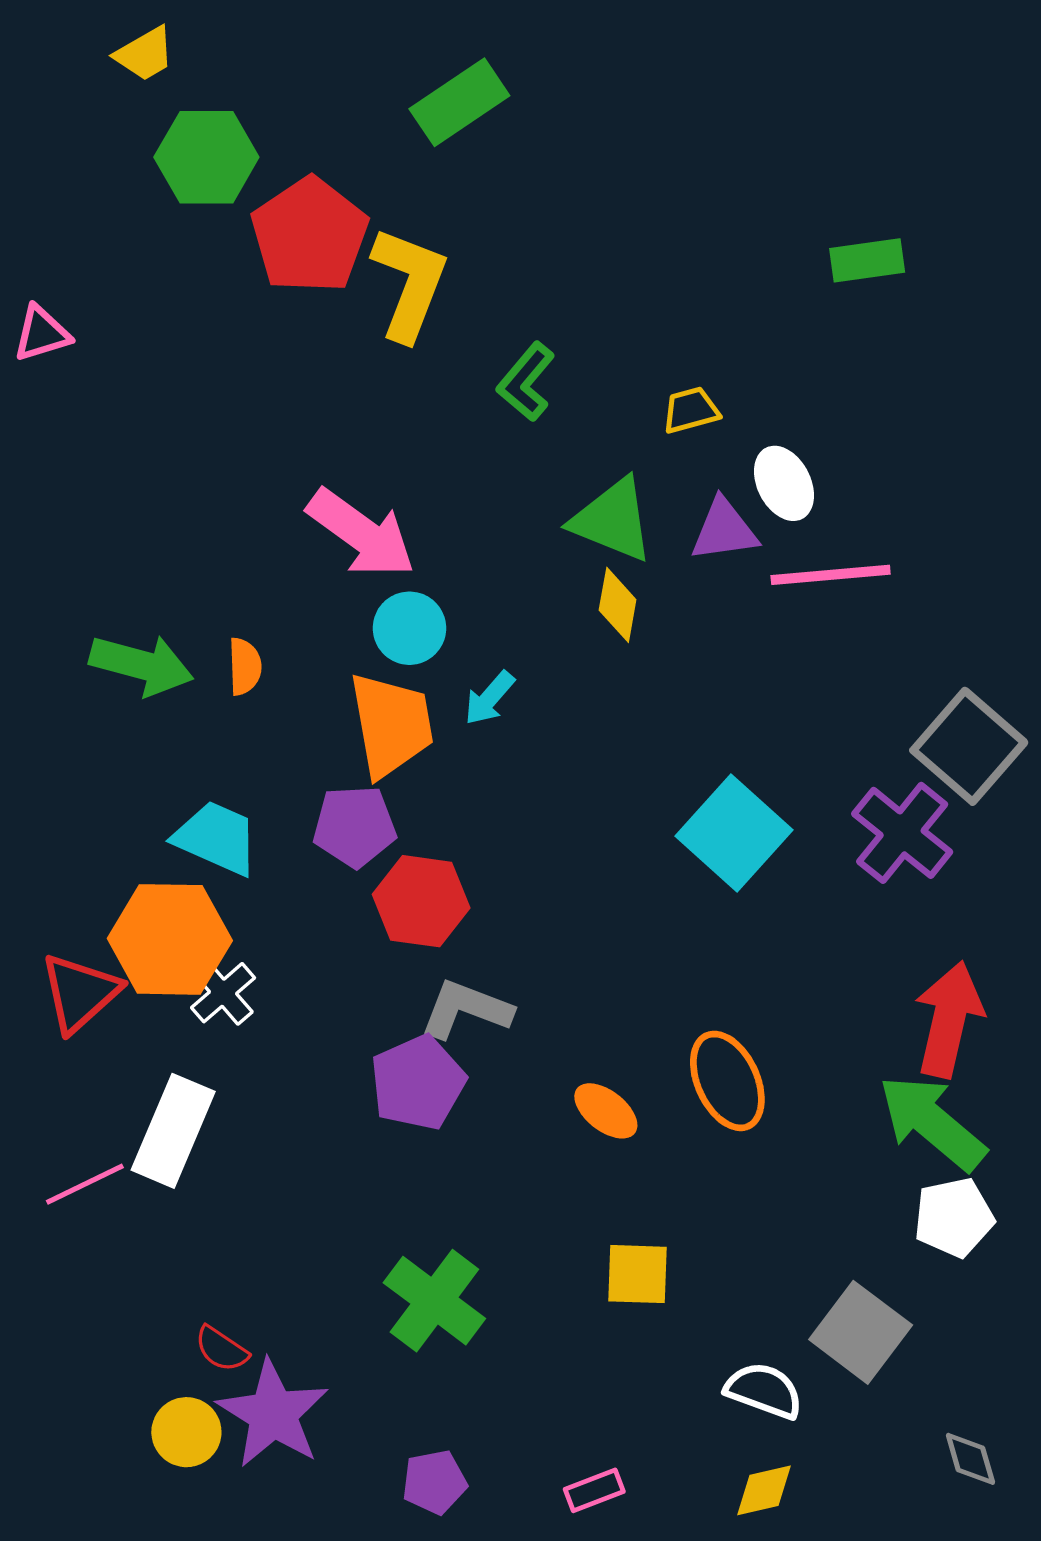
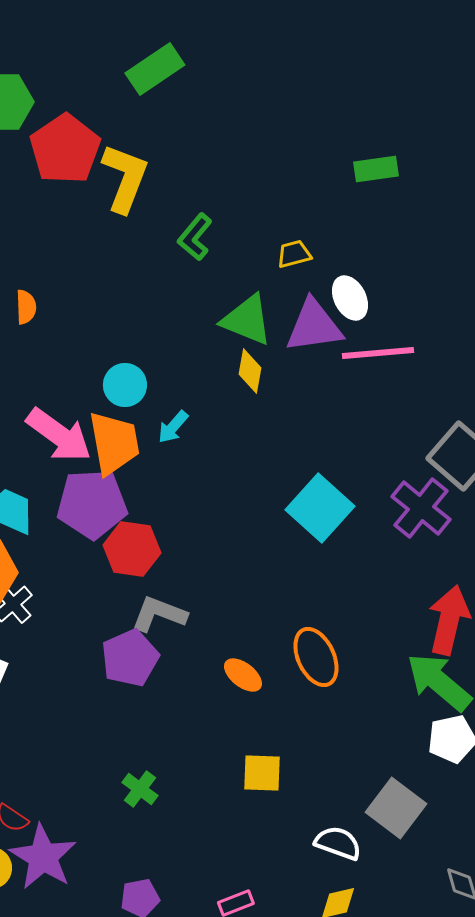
green rectangle: (867, 260) -> (376, 169), moved
purple triangle: (724, 530) -> (314, 326), size x1.4
pink arrow: (361, 533) -> (59, 435), moved
orange semicircle: (245, 666) -> (26, 307), moved
purple pentagon: (355, 826) -> (92, 504), size x1.4
green cross: (434, 1301) -> (140, 789), size x0.6

